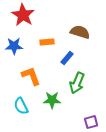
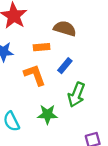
brown semicircle: (80, 32) -> (65, 29), moved
orange L-shape: (31, 76) -> (35, 75), moved

